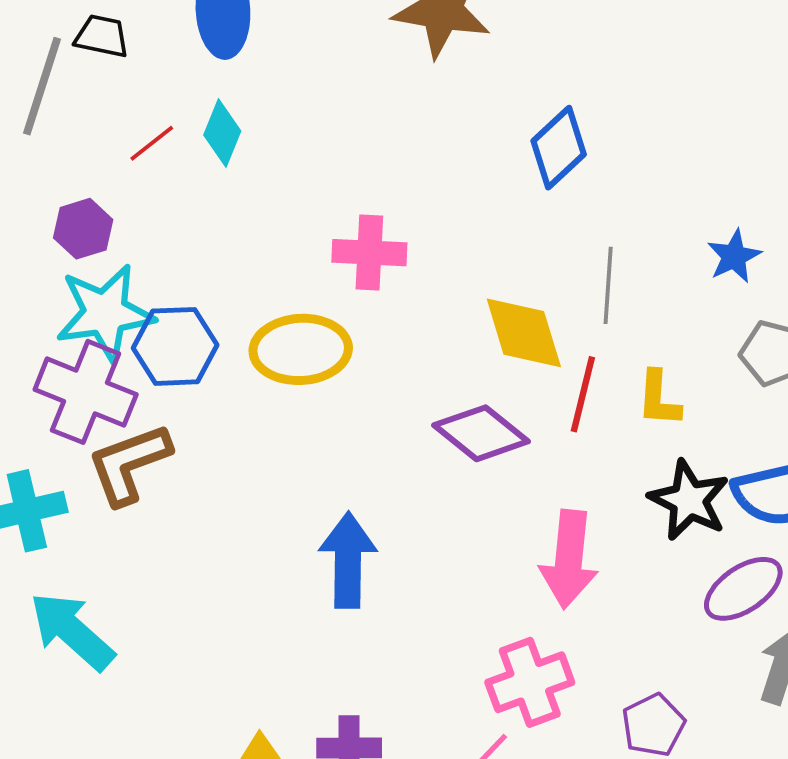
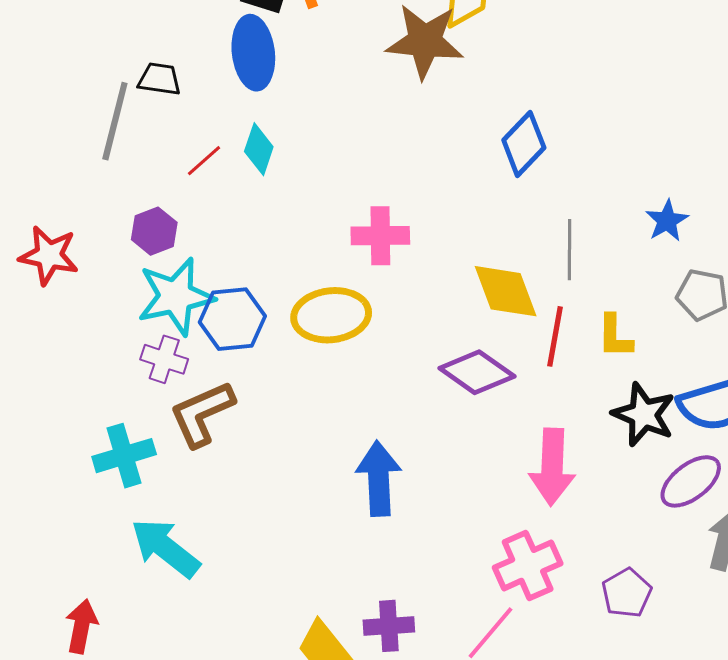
purple cross: (86, 392) -> (164, 359), size x0.6

